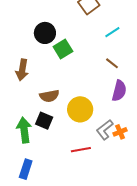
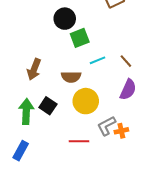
cyan line: (112, 32) -> (98, 60), moved
brown arrow: (22, 70) -> (34, 69), moved
brown semicircle: (49, 96) -> (71, 77), moved

